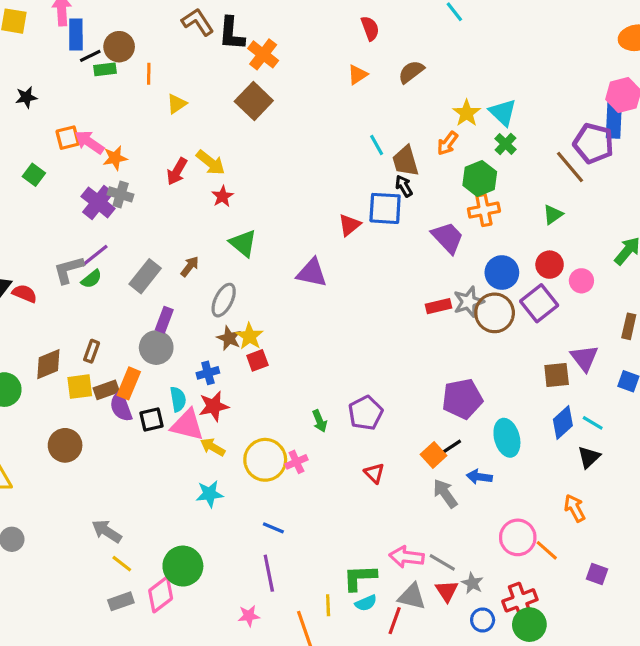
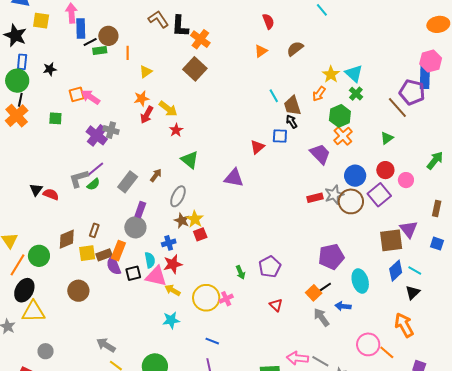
orange star: (115, 158) -> (142, 98), moved
green square: (34, 175) -> (55, 118), turned -32
blue square: (385, 208) -> (280, 136), size x0.7
orange cross: (484, 210) -> (343, 136), turned -30
brown square: (557, 375) -> (391, 240), size x1.4
orange arrow: (575, 508) -> (404, 325), size x1.4

